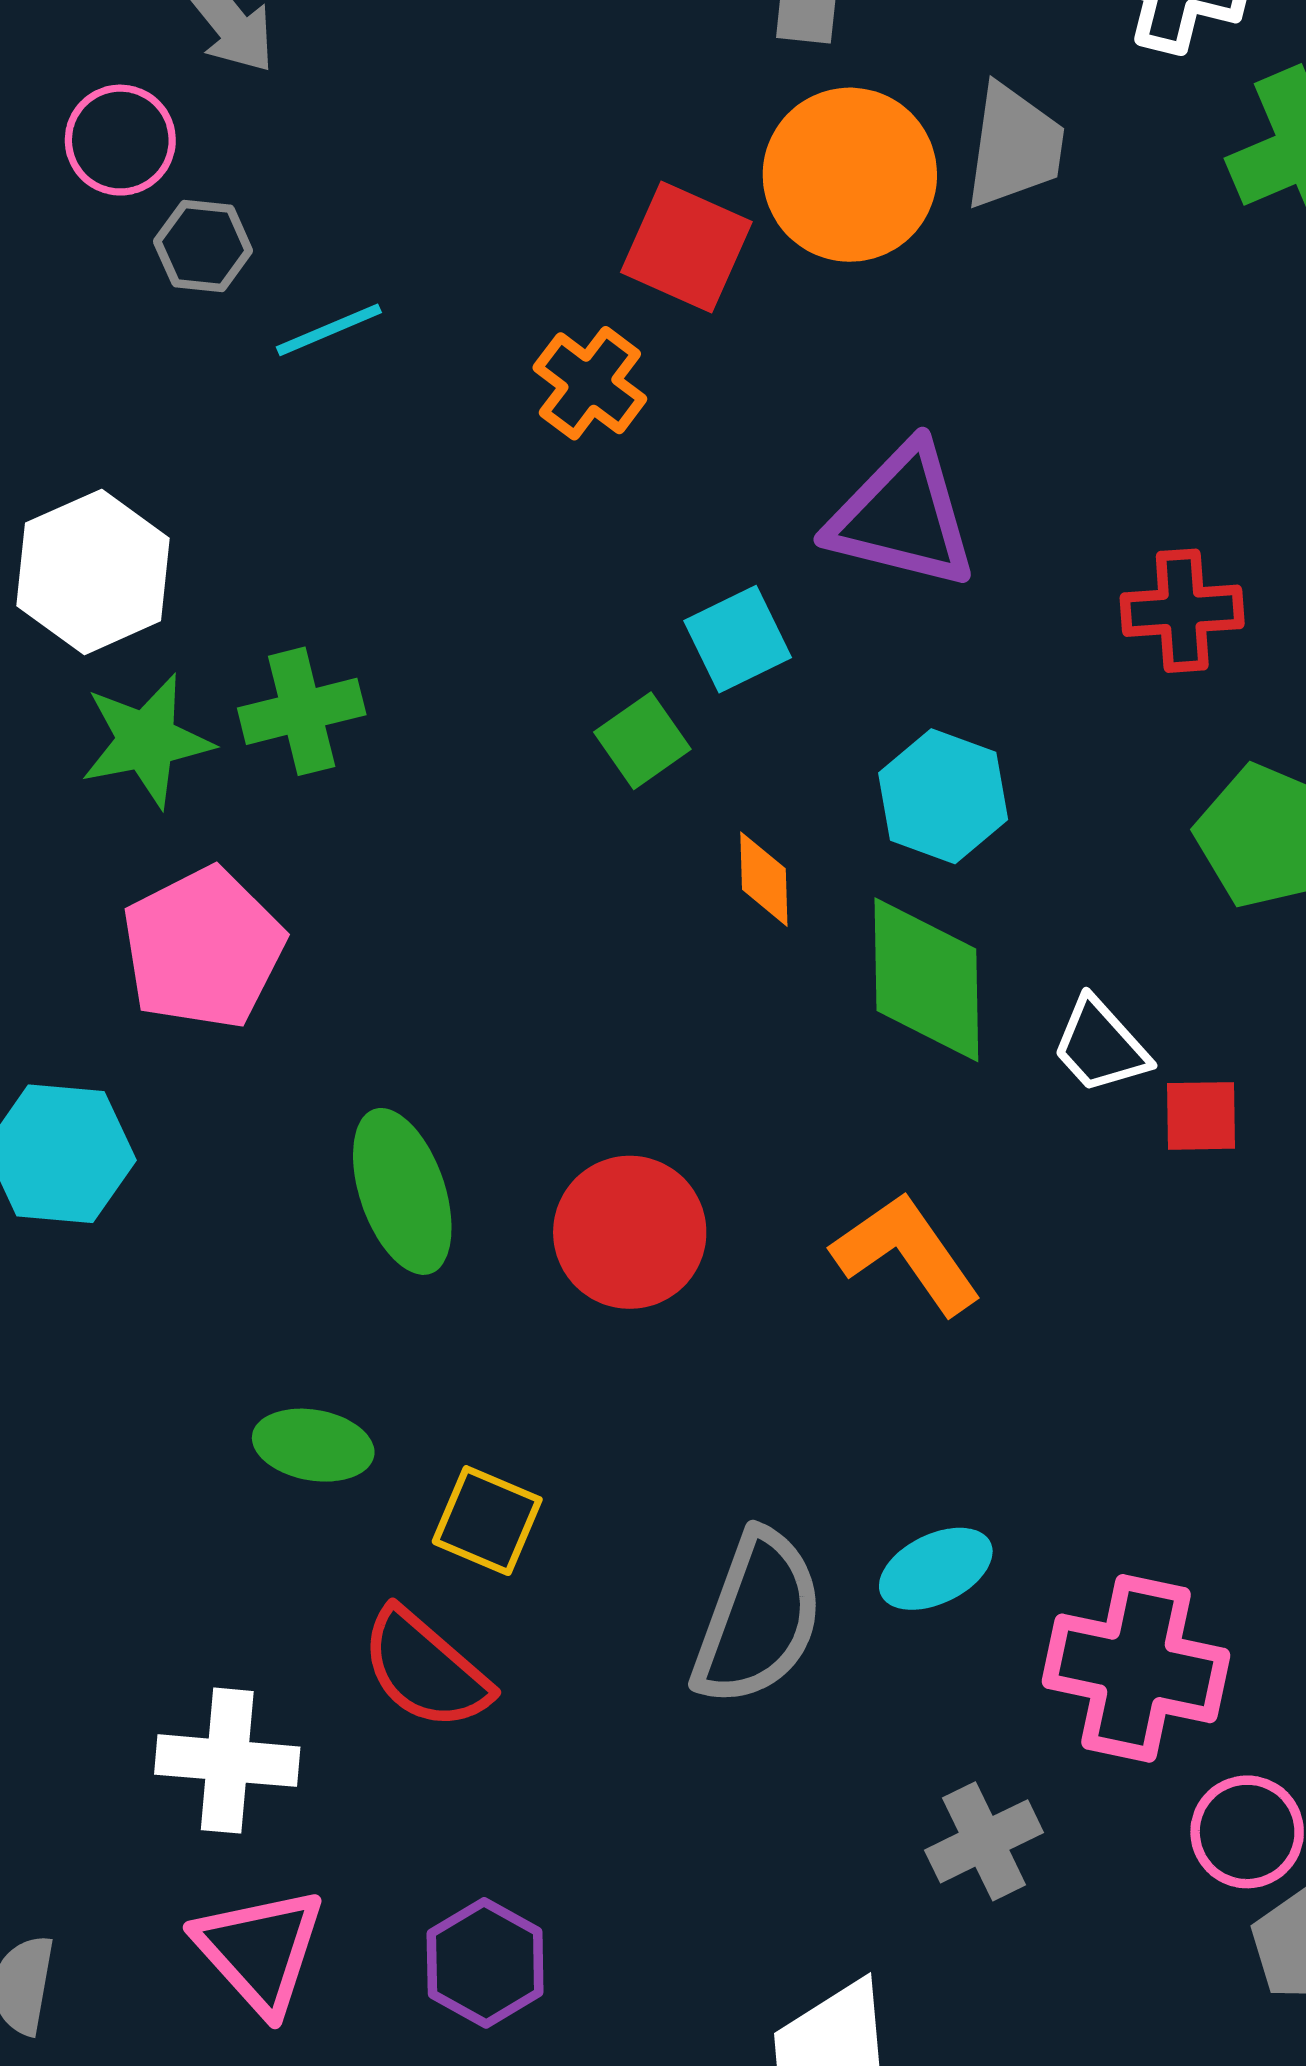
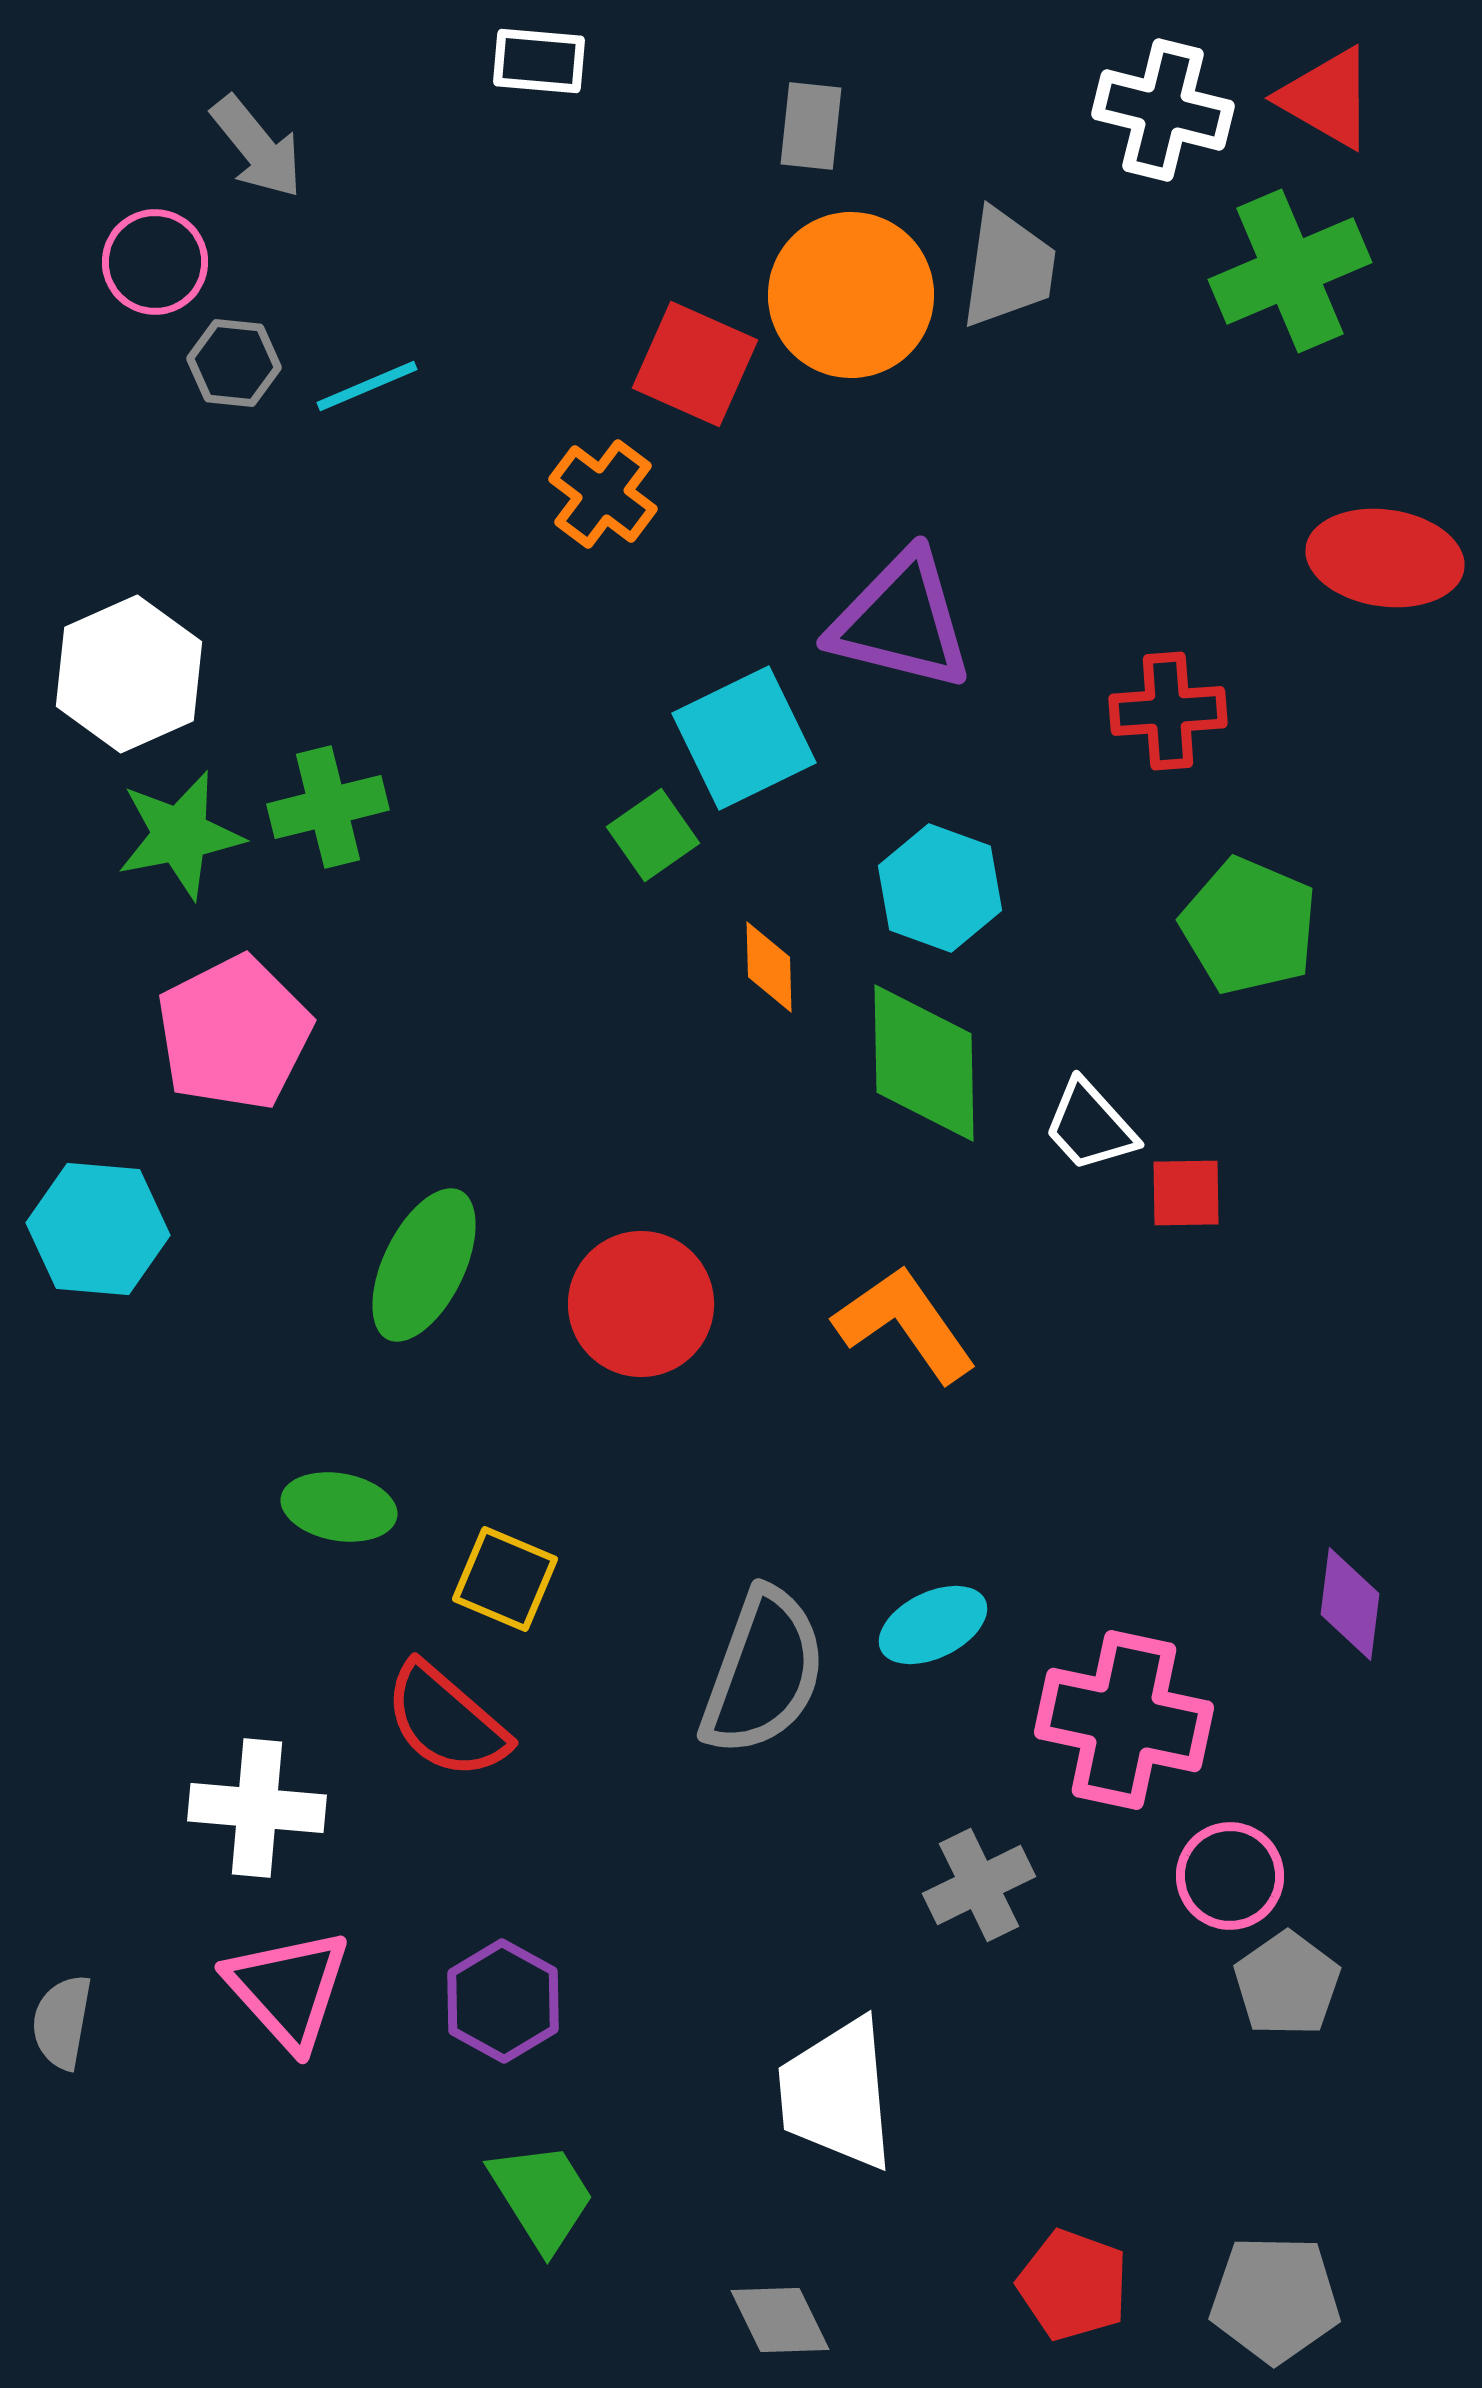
cyan line: (329, 330) -> (367, 386), moved
cyan square: (738, 639) -> (744, 738), size x1.4
green ellipse: (402, 1191) -> (424, 1265), turned 45

